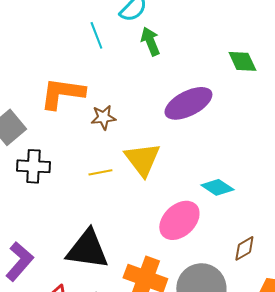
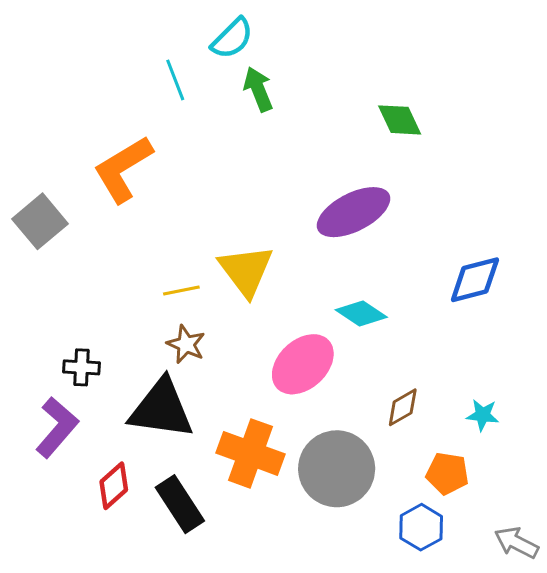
orange L-shape: (62, 93) -> (123, 169), turned -39
purple ellipse: (188, 103) -> (354, 212), moved
brown star: (103, 117) -> (186, 344), moved, turned 30
black cross: (33, 166) -> (81, 367), moved, size x0.7

